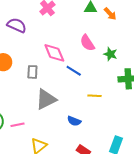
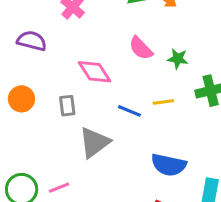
blue line: (74, 71) -> (129, 111), moved
yellow line: (95, 96) -> (163, 102), moved
blue semicircle: (74, 121) -> (169, 165), moved, size x1.6

